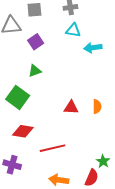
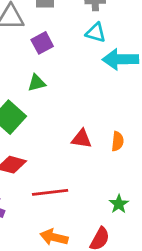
cyan arrow: (93, 48) -> (120, 59), size x1.4
green star: (103, 161) -> (119, 204), moved

